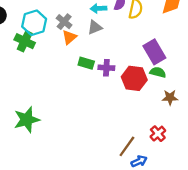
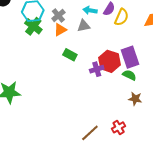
green cross: (25, 41) -> (33, 26), moved
purple cross: (106, 68) -> (97, 69), moved, turned -32
red hexagon: (134, 78) -> (109, 61), moved

